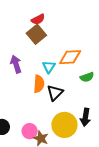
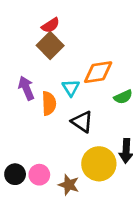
orange semicircle: (39, 84) -> (49, 103), moved
black triangle: (55, 93) -> (82, 122), turned -36
pink circle: (30, 131) -> (39, 175), moved

